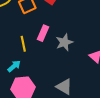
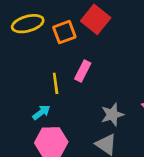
gray star: (64, 42) -> (112, 115), moved

